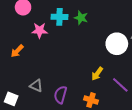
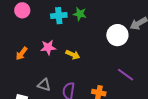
pink star: (40, 30) -> (48, 47), moved
yellow arrow: (97, 74) -> (73, 55), moved, turned -96

